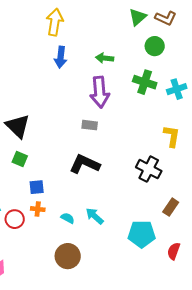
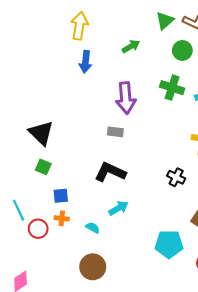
green arrow: (105, 58) -> (131, 46), moved, turned 144
black cross: (149, 169) -> (176, 177), size x0.7
cyan arrow: (95, 216) -> (118, 208), moved, turned 108

